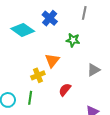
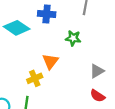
blue cross: (50, 18) -> (47, 14), turned -35
red semicircle: (65, 90) -> (98, 96), moved, turned -96

